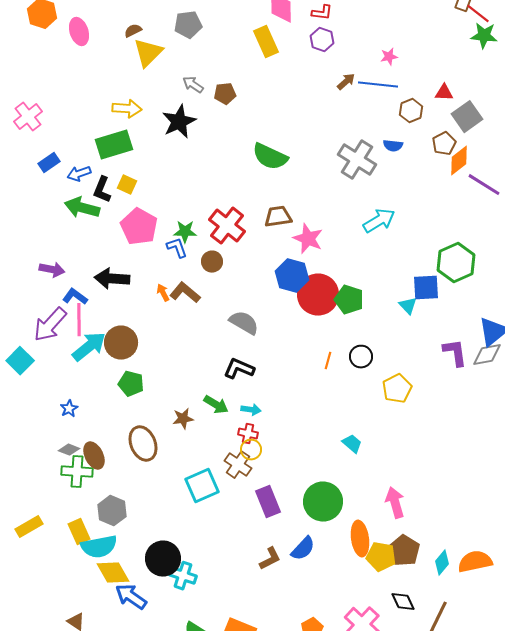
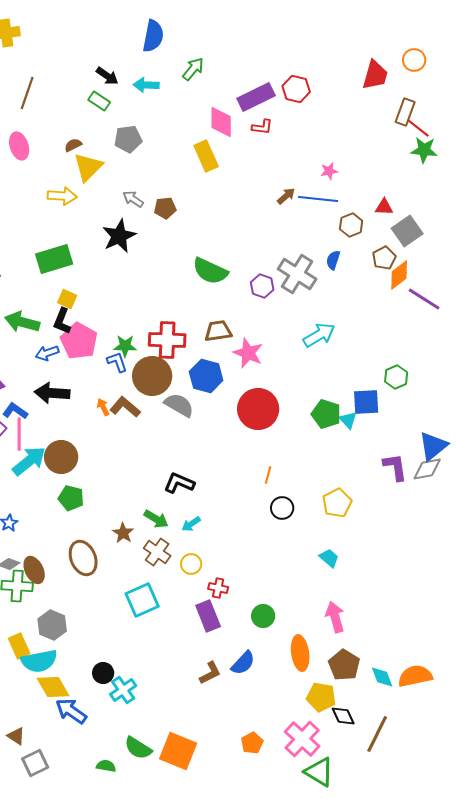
purple hexagon: (322, 40) -> (262, 286), moved
yellow arrow: (127, 109) -> (62, 196), moved
blue semicircle: (393, 146) -> (333, 260), turned 102
blue arrow: (79, 174) -> (47, 353), moved
black L-shape: (102, 190) -> (62, 321), moved
red cross: (227, 226) -> (167, 340), turned -36
brown circle: (212, 262) -> (152, 376), size x1.8
green hexagon: (456, 263) -> (396, 377), size x0.6
blue hexagon: (292, 276) -> (206, 376), moved
green pentagon: (349, 300) -> (326, 414), moved
gray semicircle: (244, 323) -> (179, 405), moved
black circle: (361, 357) -> (282, 508), moved
cyan arrow: (251, 410) -> (191, 524), turned 138
brown star: (183, 419) -> (123, 533), turned -30
red cross: (248, 434) -> (218, 588), moved
cyan trapezoid: (352, 444) -> (329, 558), moved
brown cross: (238, 465) -> (157, 552), moved
green circle: (323, 502) -> (263, 616), size x0.6
yellow pentagon: (381, 557) -> (321, 697), moved
black circle: (163, 559) -> (103, 673), size x0.6
cyan diamond: (442, 563) -> (382, 677), turned -60
cyan cross: (183, 576) -> (123, 690), turned 36

